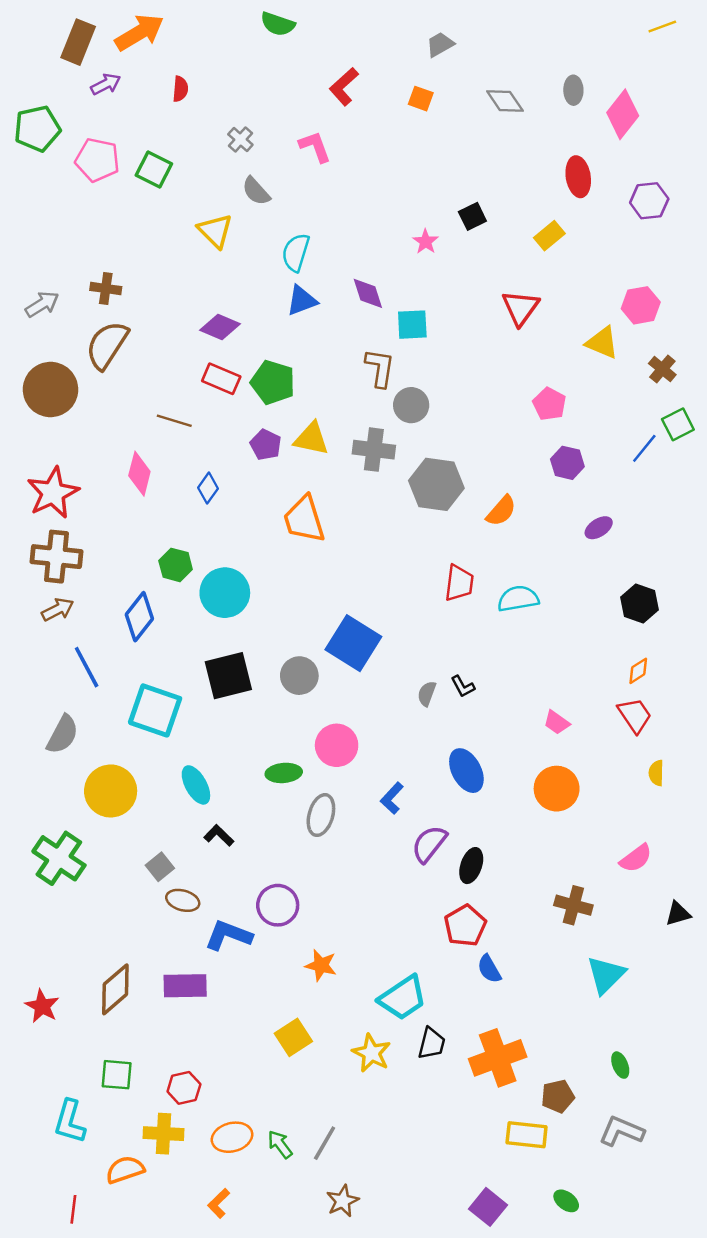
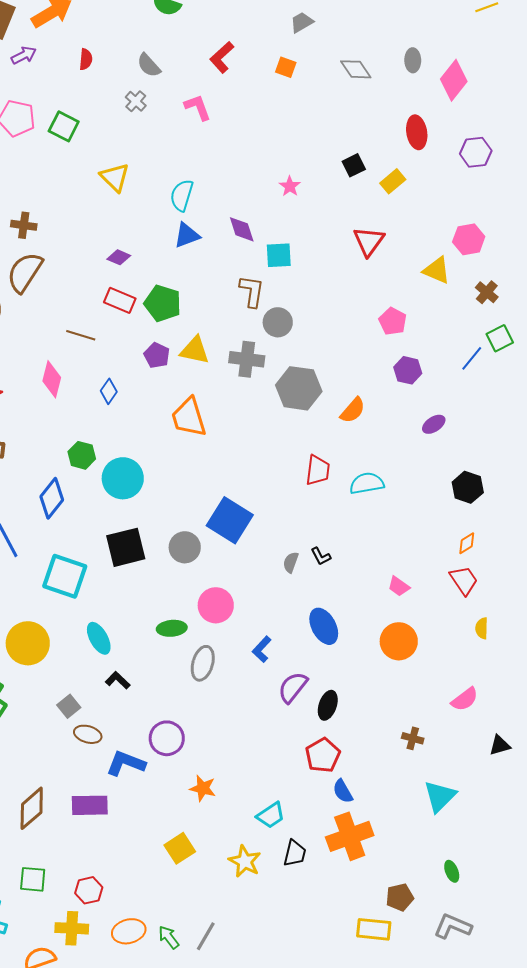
gray semicircle: (256, 191) -> (149, 65), moved
black square: (472, 216) -> (354, 165), moved
purple diamond: (220, 327) -> (119, 257), size x0.7
brown cross: (573, 905) -> (413, 738), size x0.7
cyan trapezoid: (403, 998) -> (271, 815), size x0.7
orange cross: (498, 1058) -> (350, 836), moved

